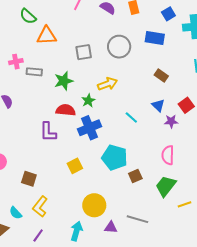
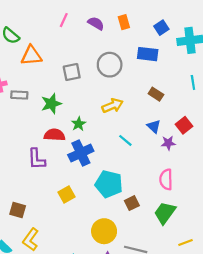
yellow arrow: (108, 84) -> (113, 106), moved
yellow line: (185, 204) -> (185, 242), moved
yellow circle: (94, 205) -> (104, 231), moved

